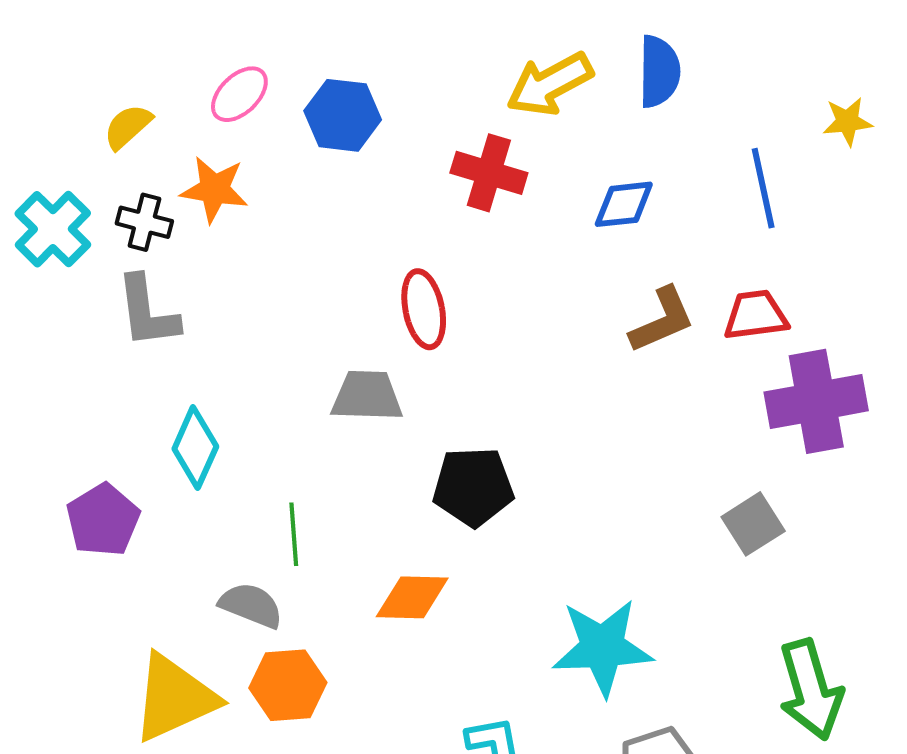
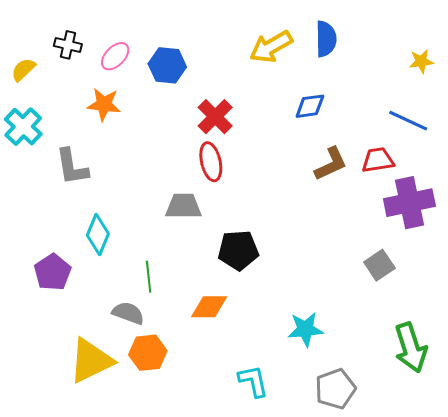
yellow semicircle: (128, 127) -> (23, 70), moved
red cross: (489, 173) -> (215, 117), moved, turned 30
blue line: (763, 188) -> (408, 121), moved, turned -51
black cross: (144, 222) -> (68, 45), moved
cyan star: (602, 647) -> (305, 329), size x0.7

